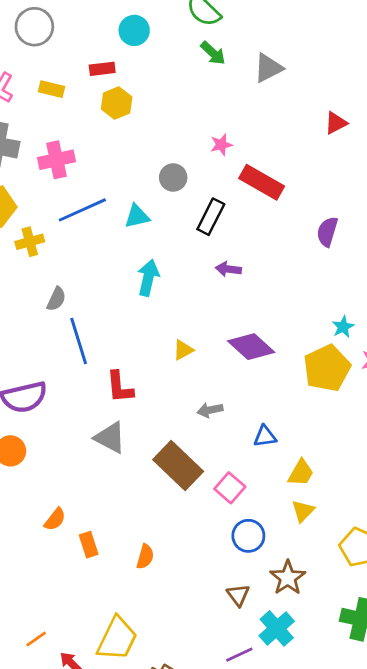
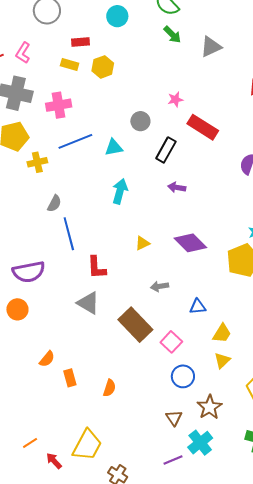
red rectangle: (102, 69) -> (81, 42), moved
yellow rectangle: (51, 89) -> (70, 65), moved

